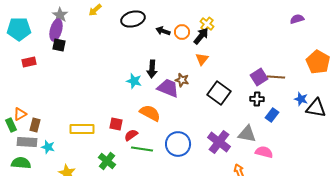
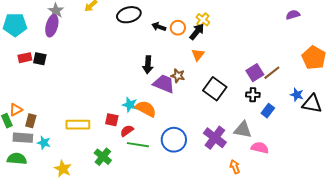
black square: (59, 45) -> (40, 59), moved
brown line: (276, 77) -> (272, 73), turned -42
cyan star: (134, 81) -> (130, 105), moved

